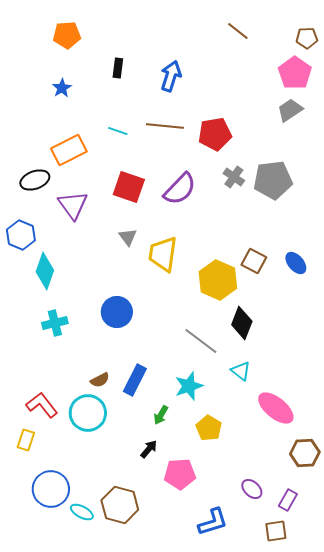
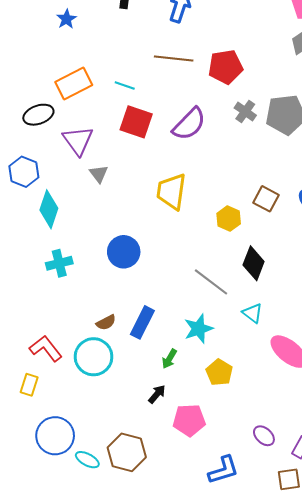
cyan line: (118, 131) -> (125, 86), moved
gray triangle: (128, 237) -> (99, 174), moved
yellow hexagon: (218, 280) -> (229, 219), size x0.6

